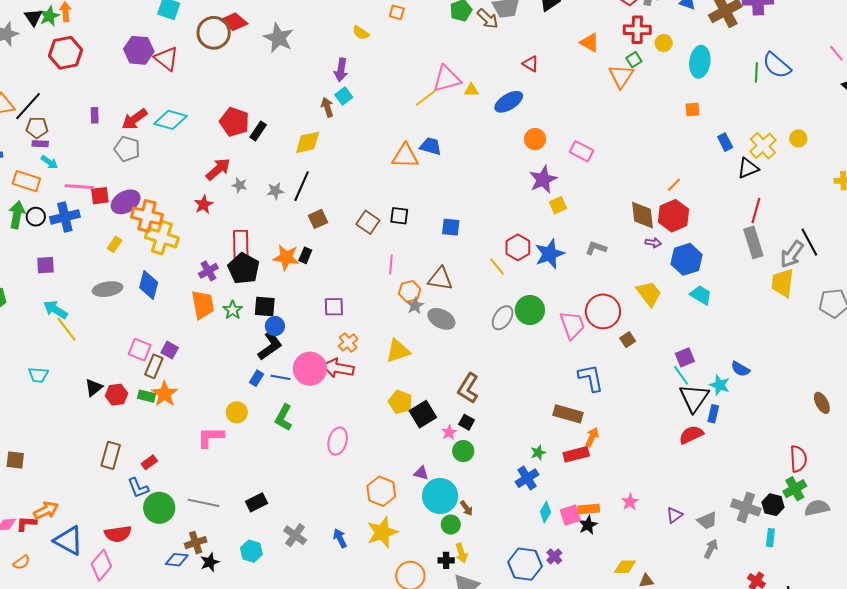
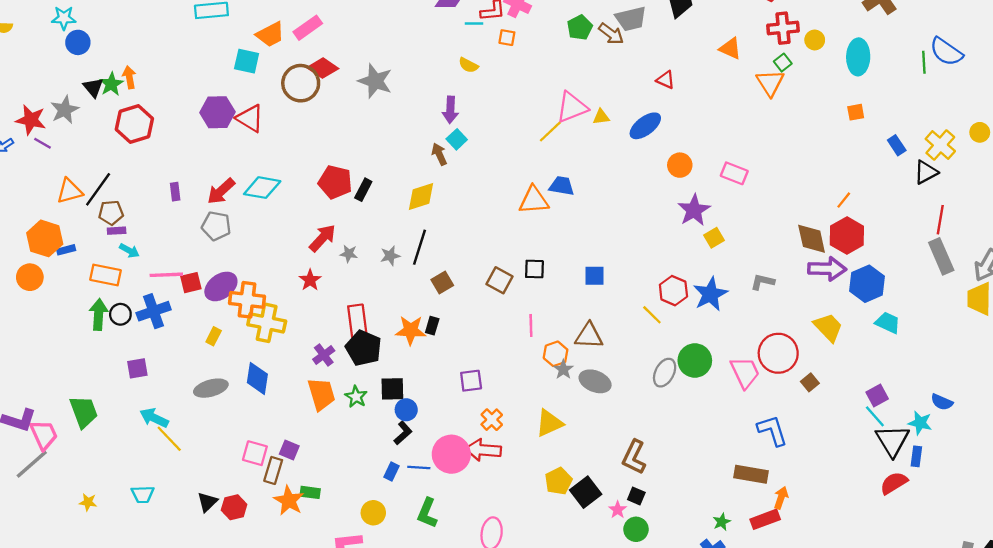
purple arrow: (653, 243) -> (827, 269), size x2.0
black L-shape: (270, 346) -> (403, 433), size x0.7
green rectangle: (146, 396) -> (310, 492), moved
yellow pentagon: (400, 402) -> (559, 481), turned 30

